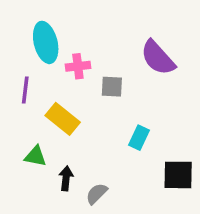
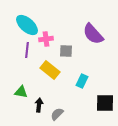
cyan ellipse: (46, 42) -> (27, 25), turned -35
purple line: (25, 90) -> (27, 50), moved
yellow rectangle: (63, 119) -> (50, 70), moved

